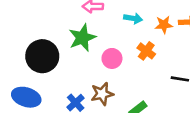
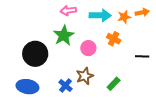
cyan arrow: (133, 18) -> (100, 15), size x1.5

